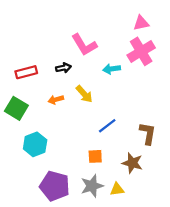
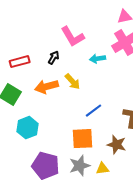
black arrow: (63, 68) -> (54, 58), turned -48
orange arrow: (56, 100) -> (47, 87), size x1.6
orange square: (95, 156) -> (83, 139), size x1.6

